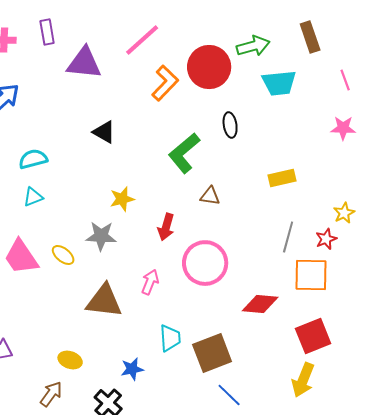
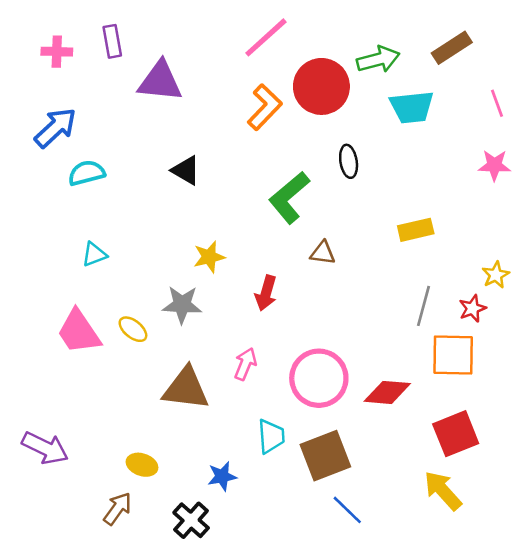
brown rectangle: (310, 37) -> (452, 48), turned 76
pink line: (142, 40) -> (266, 37), moved
cyan semicircle: (33, 159) -> (86, 173), moved
pink circle: (205, 263) -> (319, 378), moved
yellow arrow: (303, 380) -> (443, 491), turned 116

